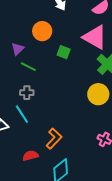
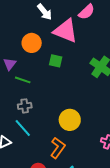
pink triangle: (95, 37) -> (66, 31), moved
yellow circle: (98, 94) -> (70, 120), moved

